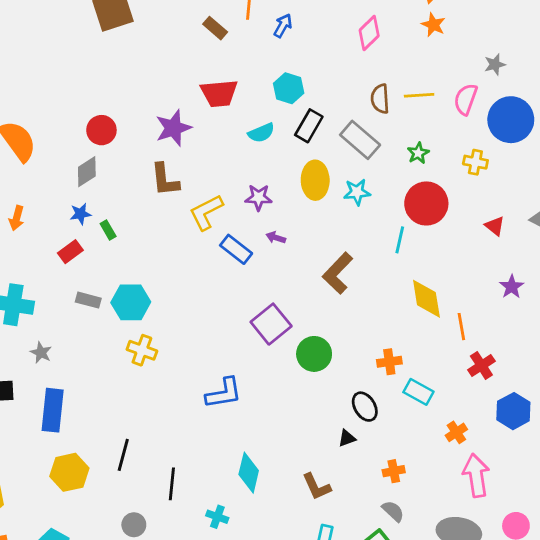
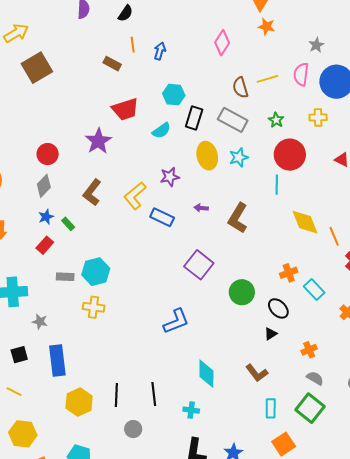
brown L-shape: (165, 180) -> (92, 192), moved, turned 56
purple arrow: (276, 238) -> (201, 208), moved
yellow cross: (142, 350) -> (94, 307), moved
green circle: (314, 354) -> (242, 292), moved
cyan rectangle: (418, 392) -> (314, 290), turned 30
black line: (123, 455) -> (116, 395), moved

